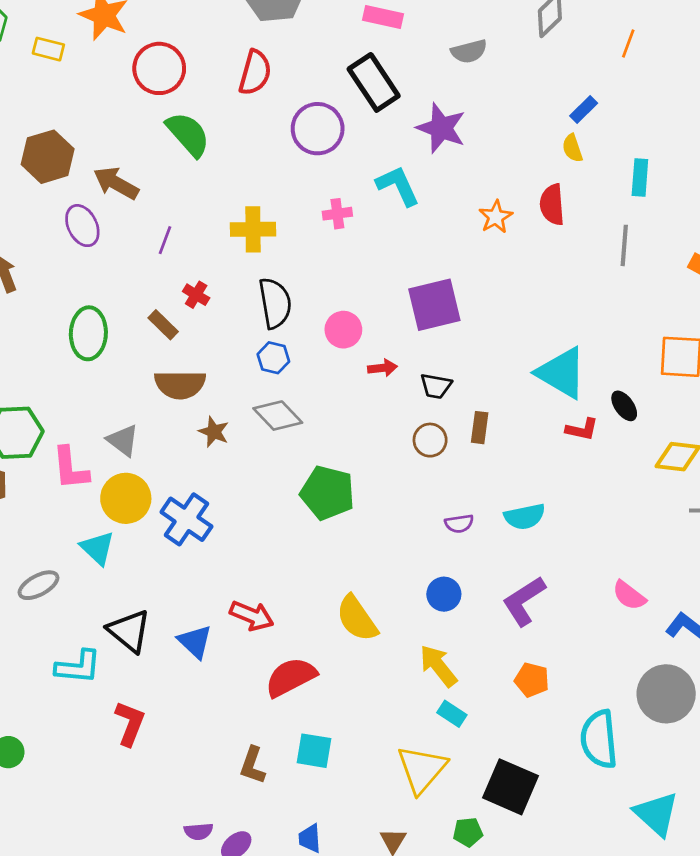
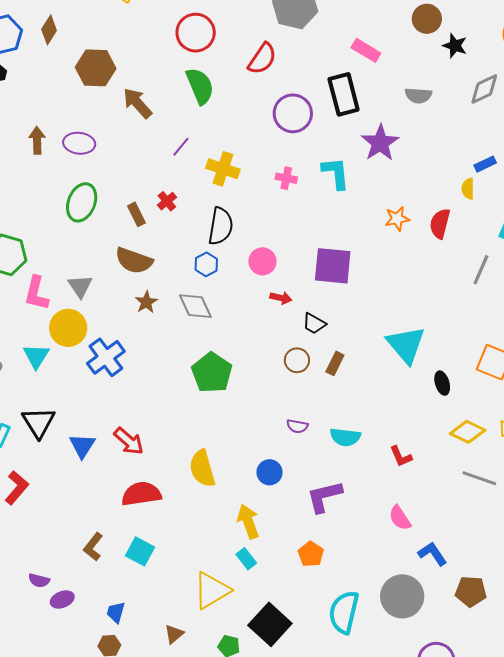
purple ellipse: (82, 226) -> (79, 143), moved, turned -76
purple line: (165, 240) -> (181, 147), moved
red L-shape: (582, 429) -> (401, 456), moved, turned 35

